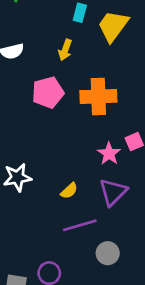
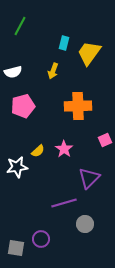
pink pentagon: (48, 92) -> (23, 106), moved
pink star: (109, 154) -> (64, 149), moved
yellow semicircle: (69, 191) -> (38, 151), moved

